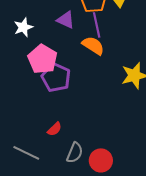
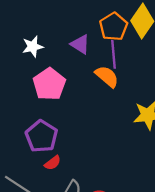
purple pentagon: (56, 78) -> (41, 136), moved

